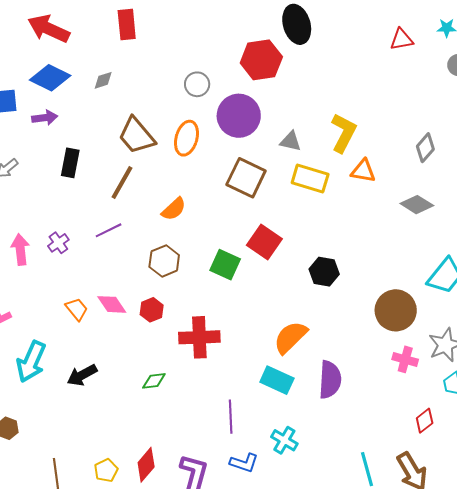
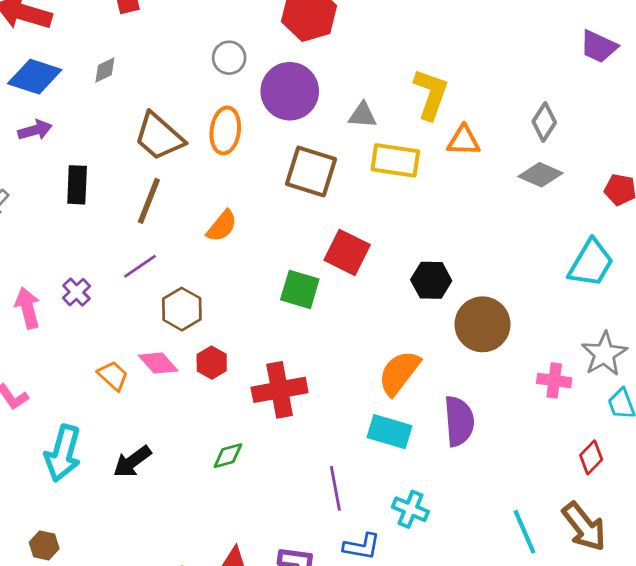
gray diamond: (425, 148) -> (544, 122), moved
brown hexagon: (164, 261) -> (182, 309), moved
brown circle: (396, 310) -> (483, 324), moved

